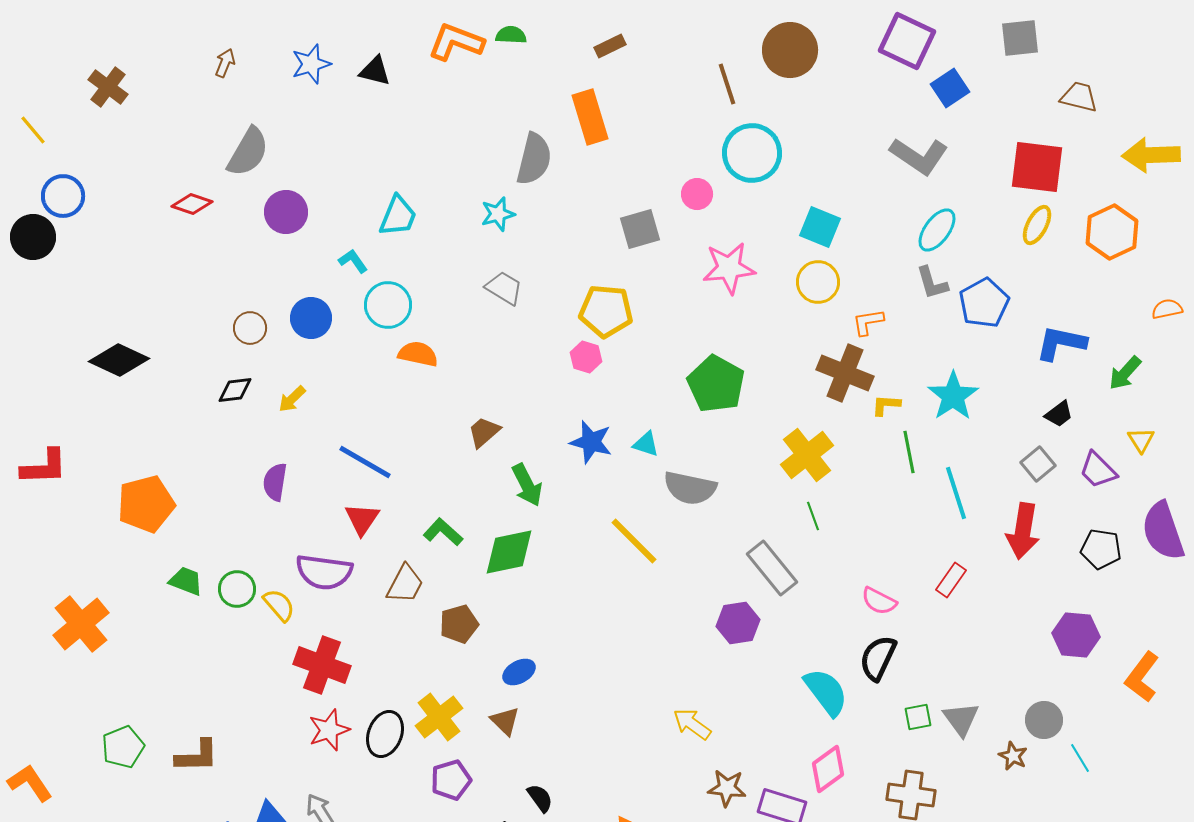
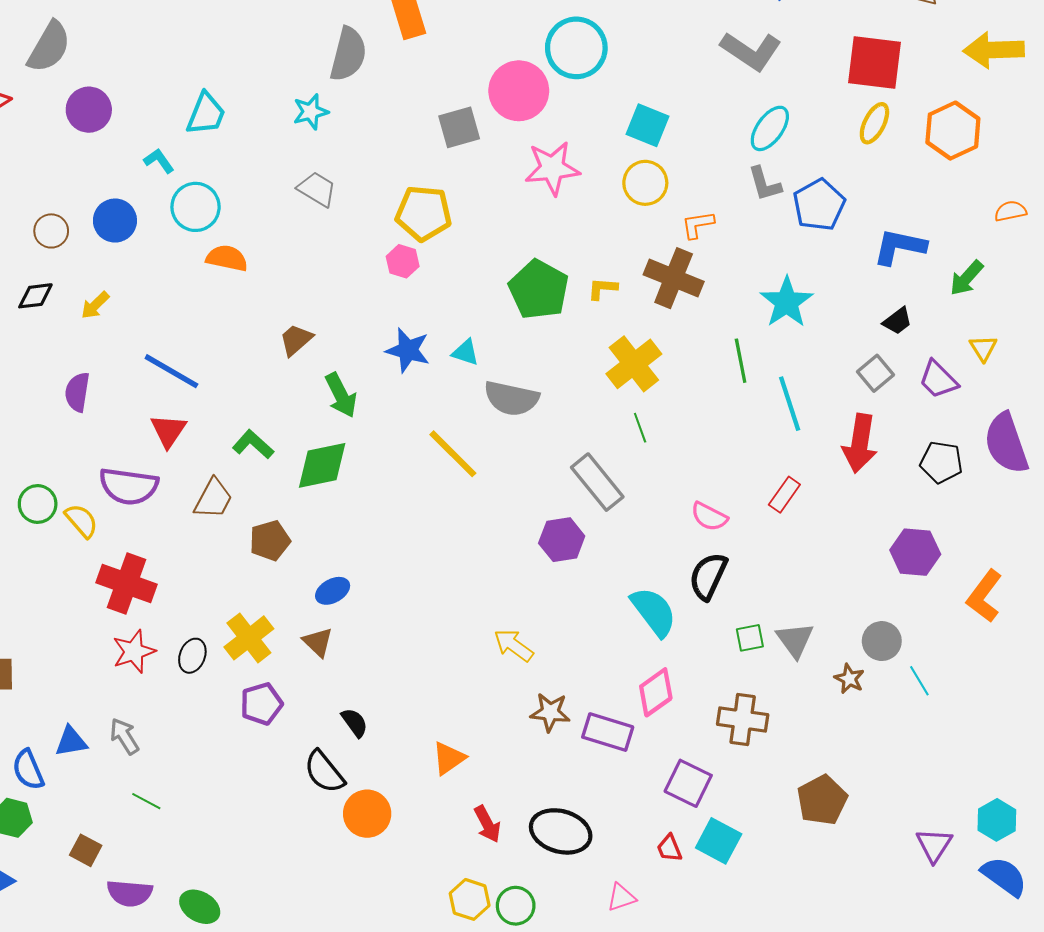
pink circle: (697, 194) -> (519, 91), size x1.8
yellow L-shape: (886, 405) -> (602, 289), moved
black ellipse: (385, 734) -> (192, 656), size x0.7

